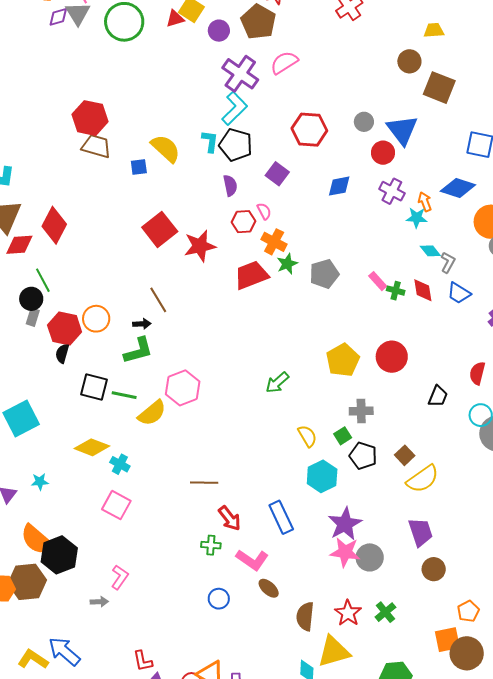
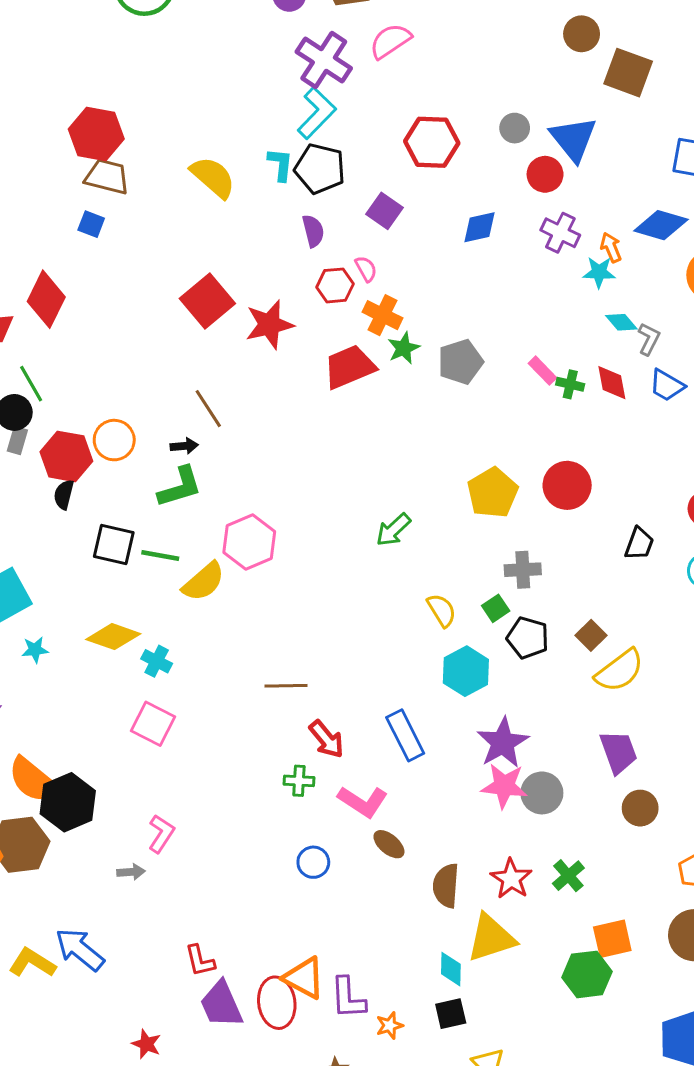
blue square: (139, 167) -> (91, 224), moved, turned 30
cyan star: (40, 482) -> (35, 650), moved
orange square: (447, 640) -> (612, 939), moved

